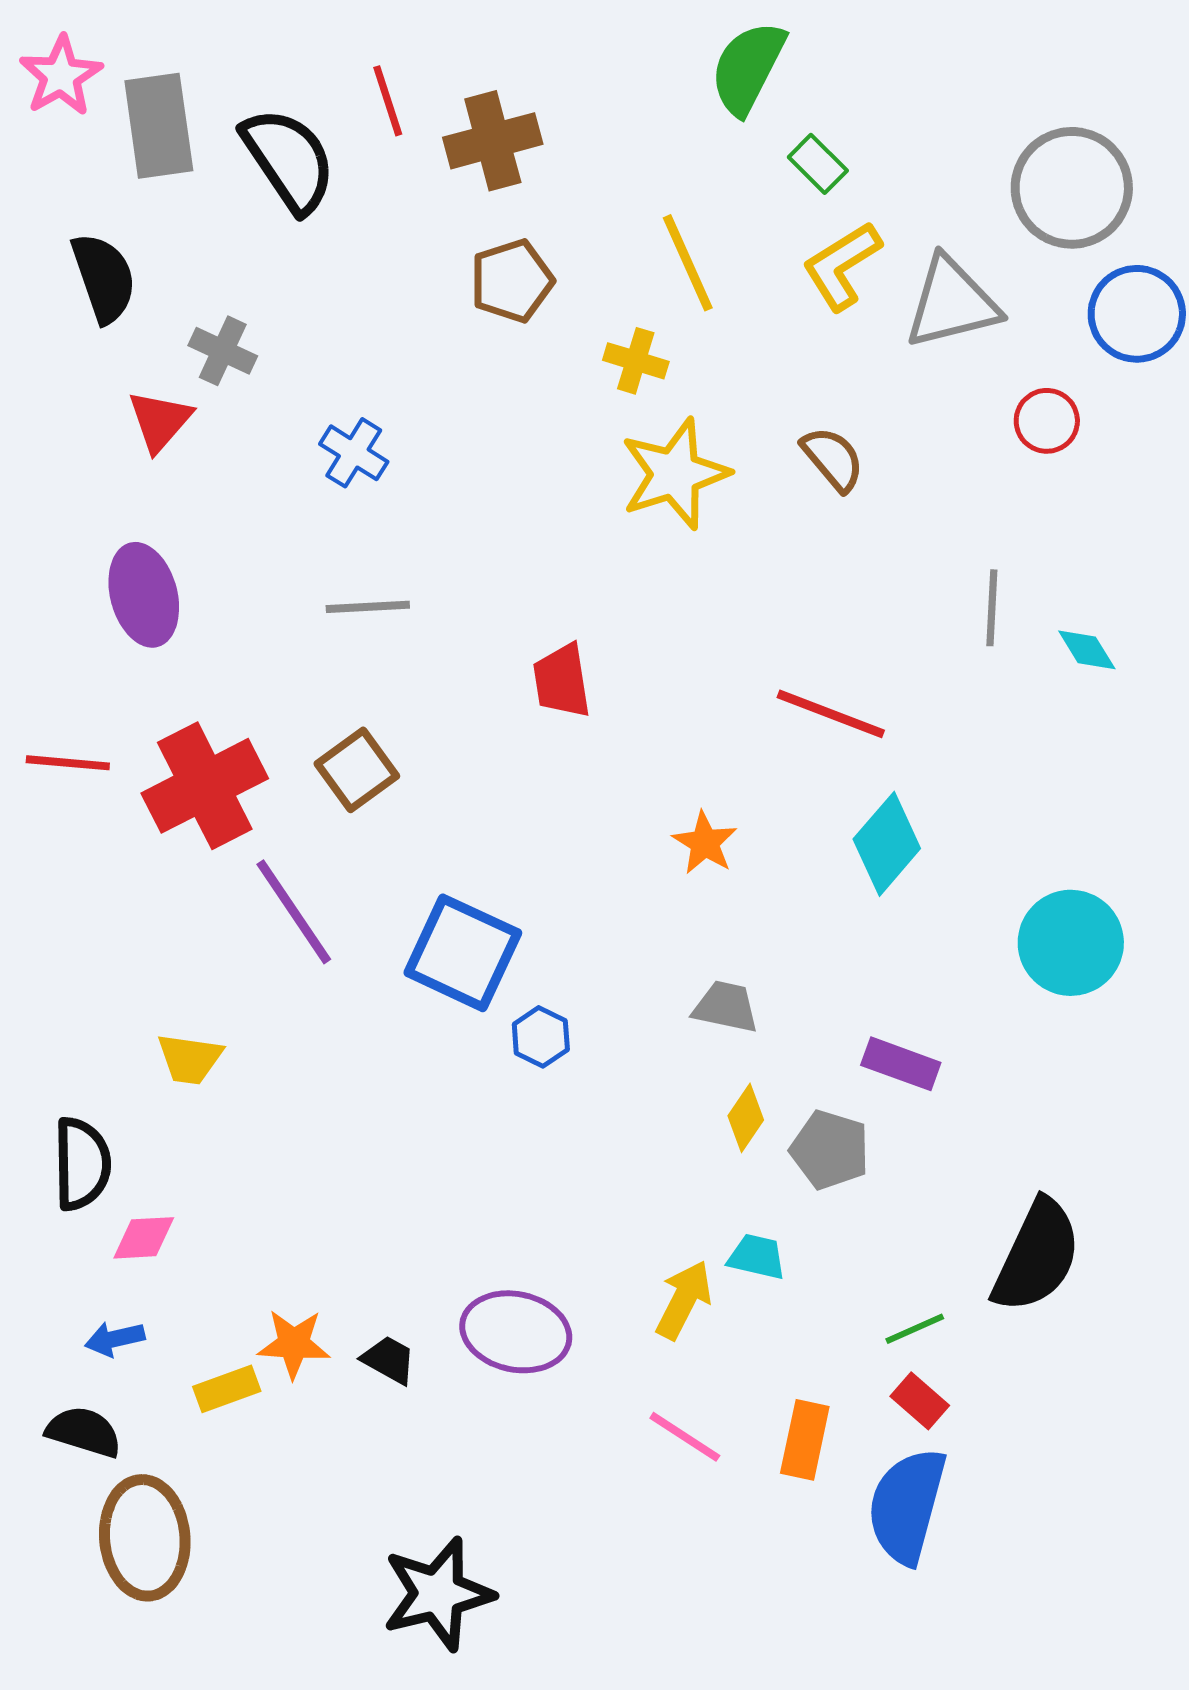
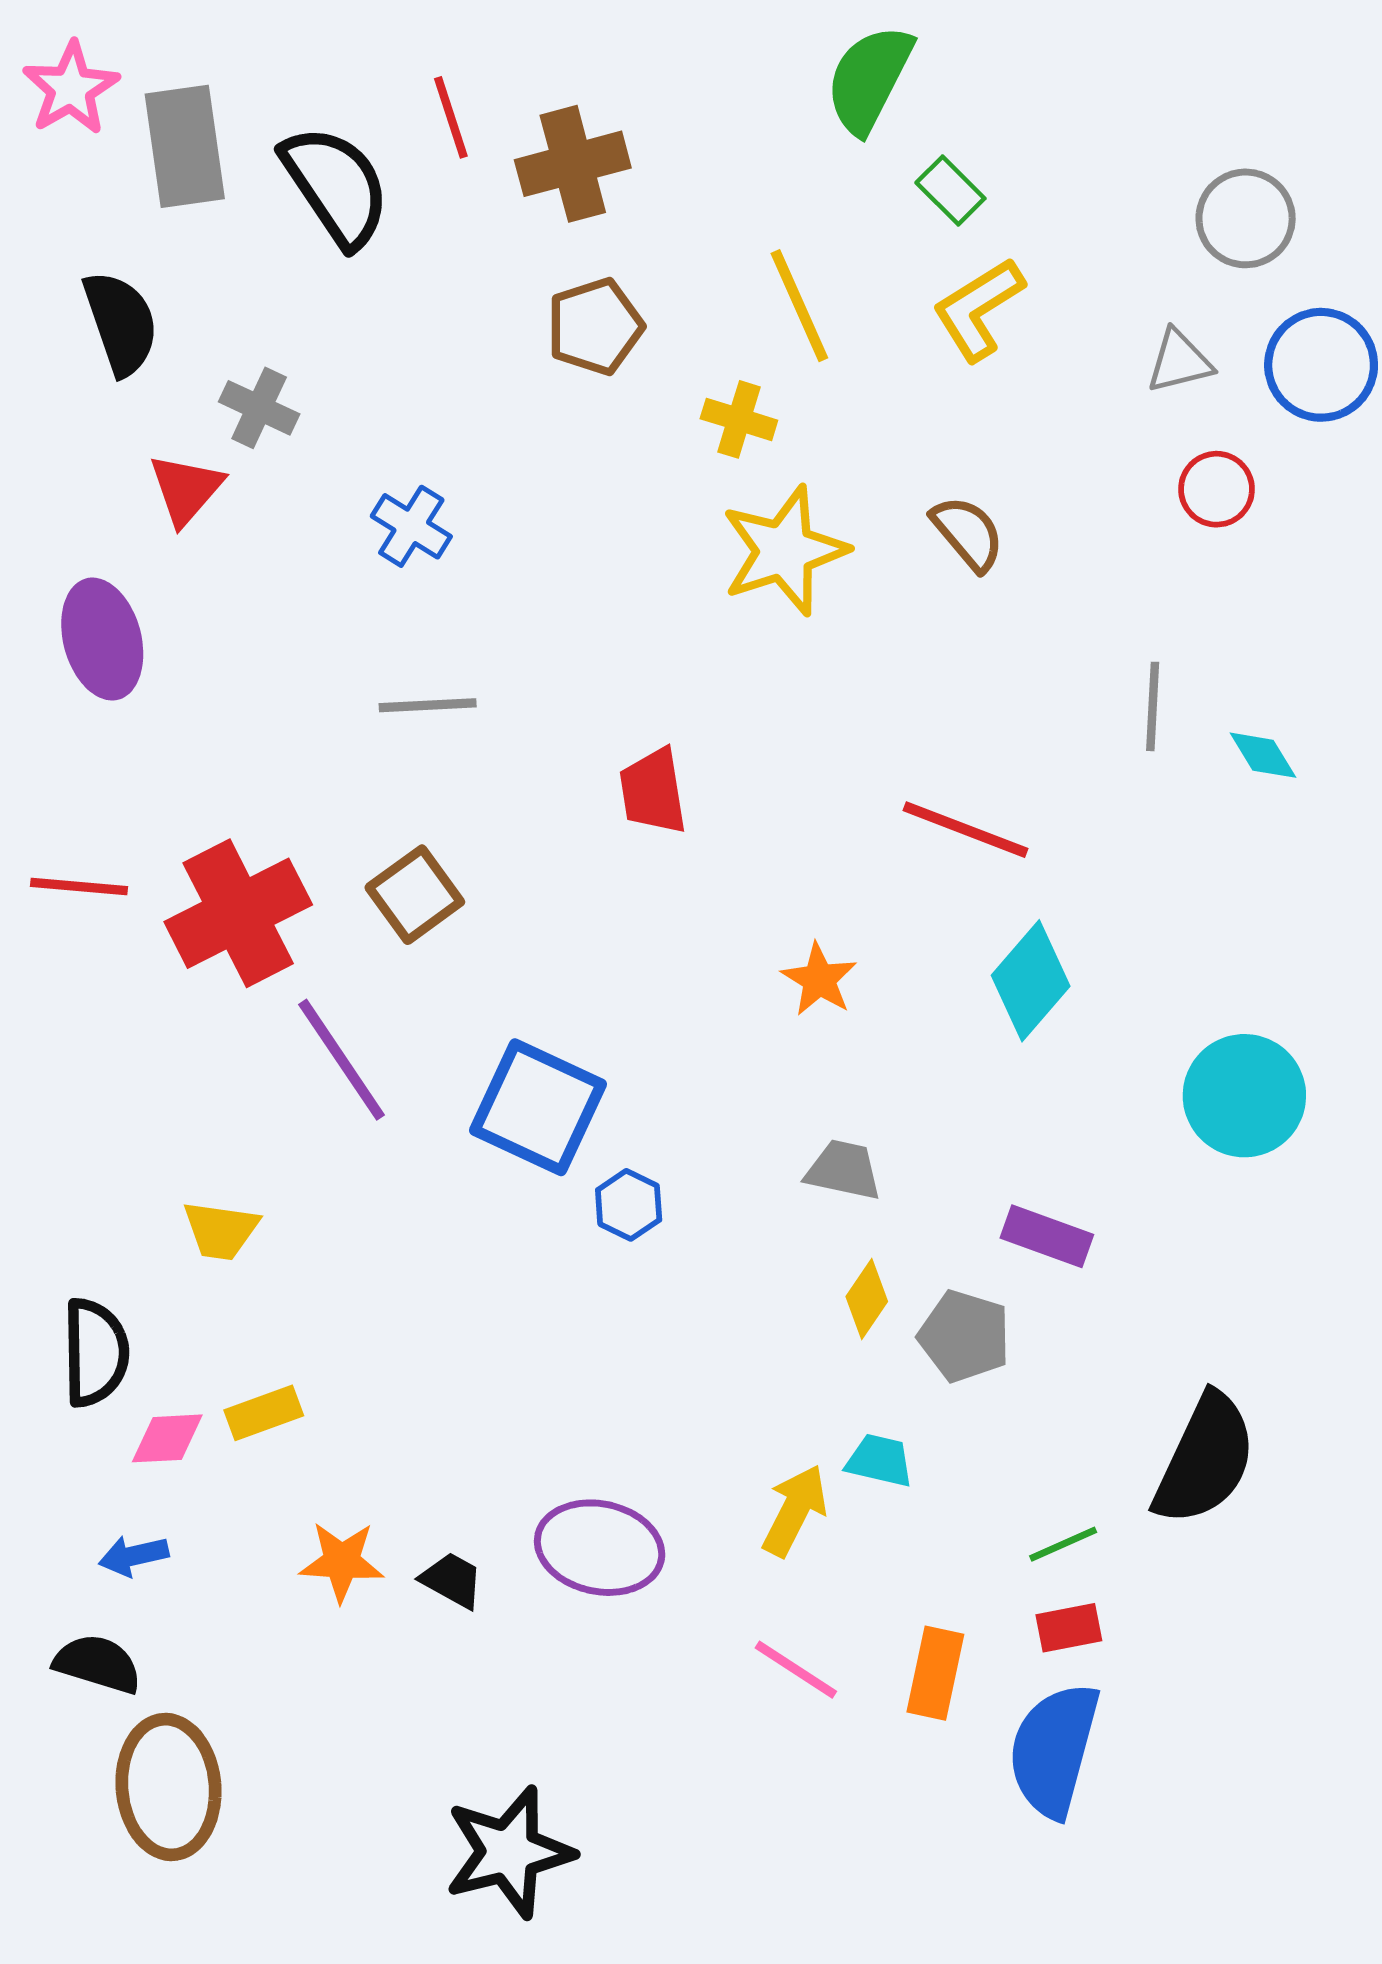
gray circle: (1072, 188) -> (1246, 218), size x0.7
gray triangle: (952, 303) -> (1179, 361), moved, size x0.6
purple ellipse: (144, 595) -> (102, 639), moved
yellow rectangle: (227, 1389) -> (264, 1413), moved
red rectangle: (920, 1401) -> (1069, 1628), turned -52

